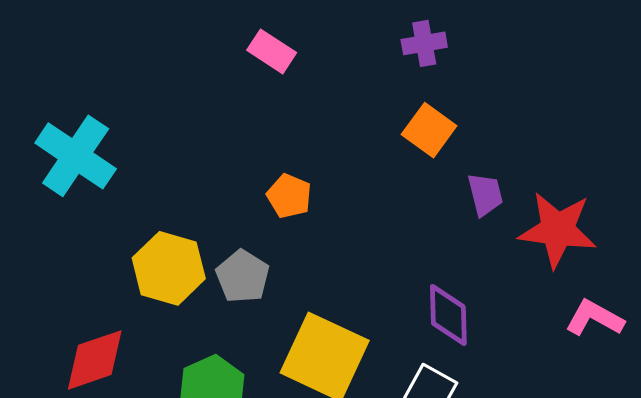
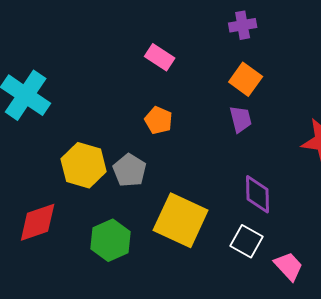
pink rectangle: (272, 51) -> (160, 57), moved
purple trapezoid: (485, 194) -> (241, 119), moved

